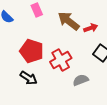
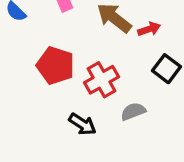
black arrow: (29, 78) -> (82, 124), moved

